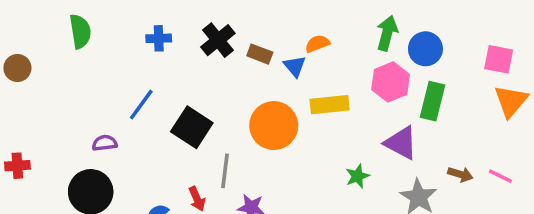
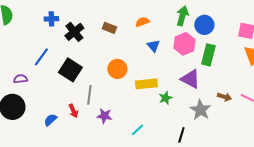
black cross: (218, 40) -> (74, 32), moved
blue triangle: (295, 66) -> (153, 46), moved
yellow rectangle: (330, 105) -> (146, 84), moved
orange circle: (274, 126) -> (117, 69), size x0.7

